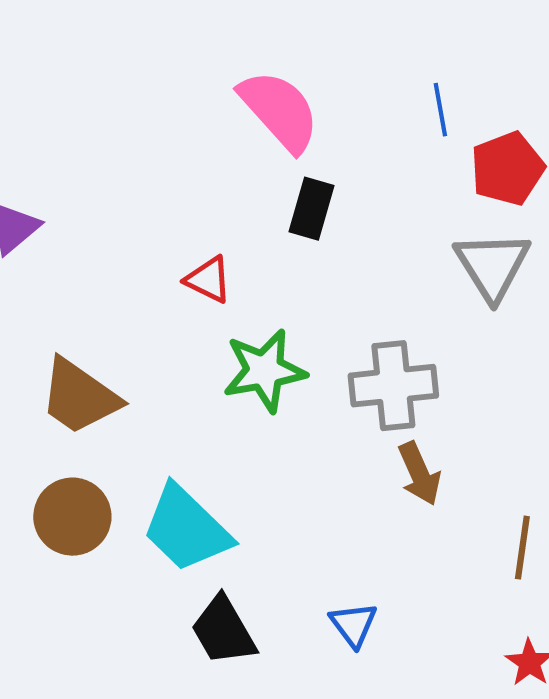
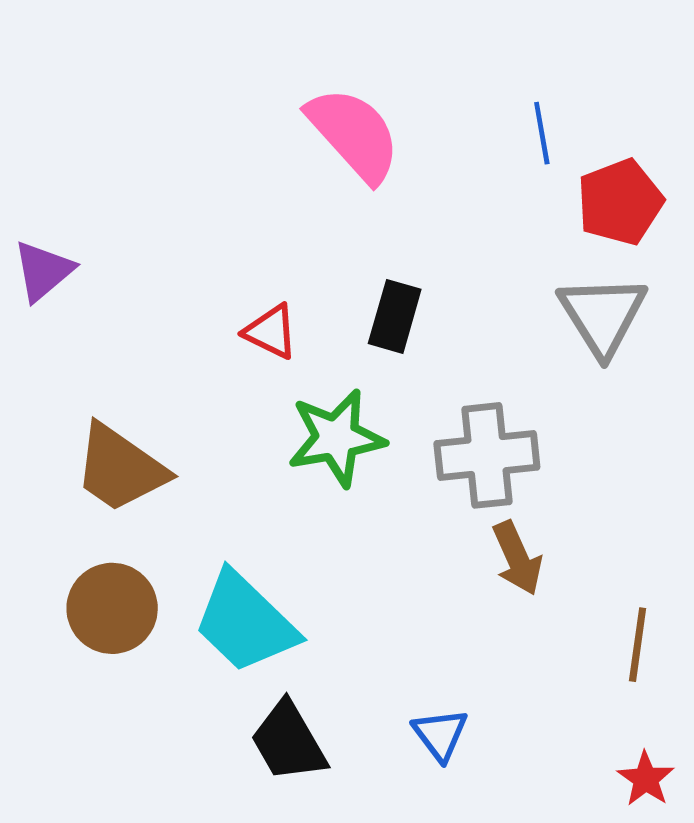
black rectangle: (311, 209) -> (395, 316), moved

